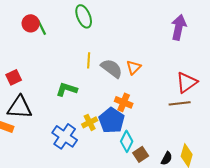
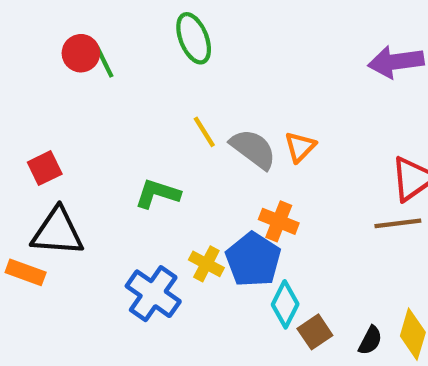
purple arrow: (179, 27) -> (396, 62), turned -110
yellow line: (89, 60) -> (204, 132), turned -35
yellow cross: (90, 122) -> (206, 264), turned -35

